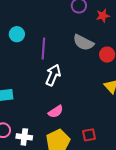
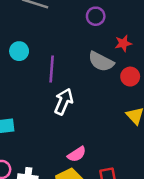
red star: (103, 16) -> (123, 43), moved
pink semicircle: (56, 112) -> (77, 154), moved

